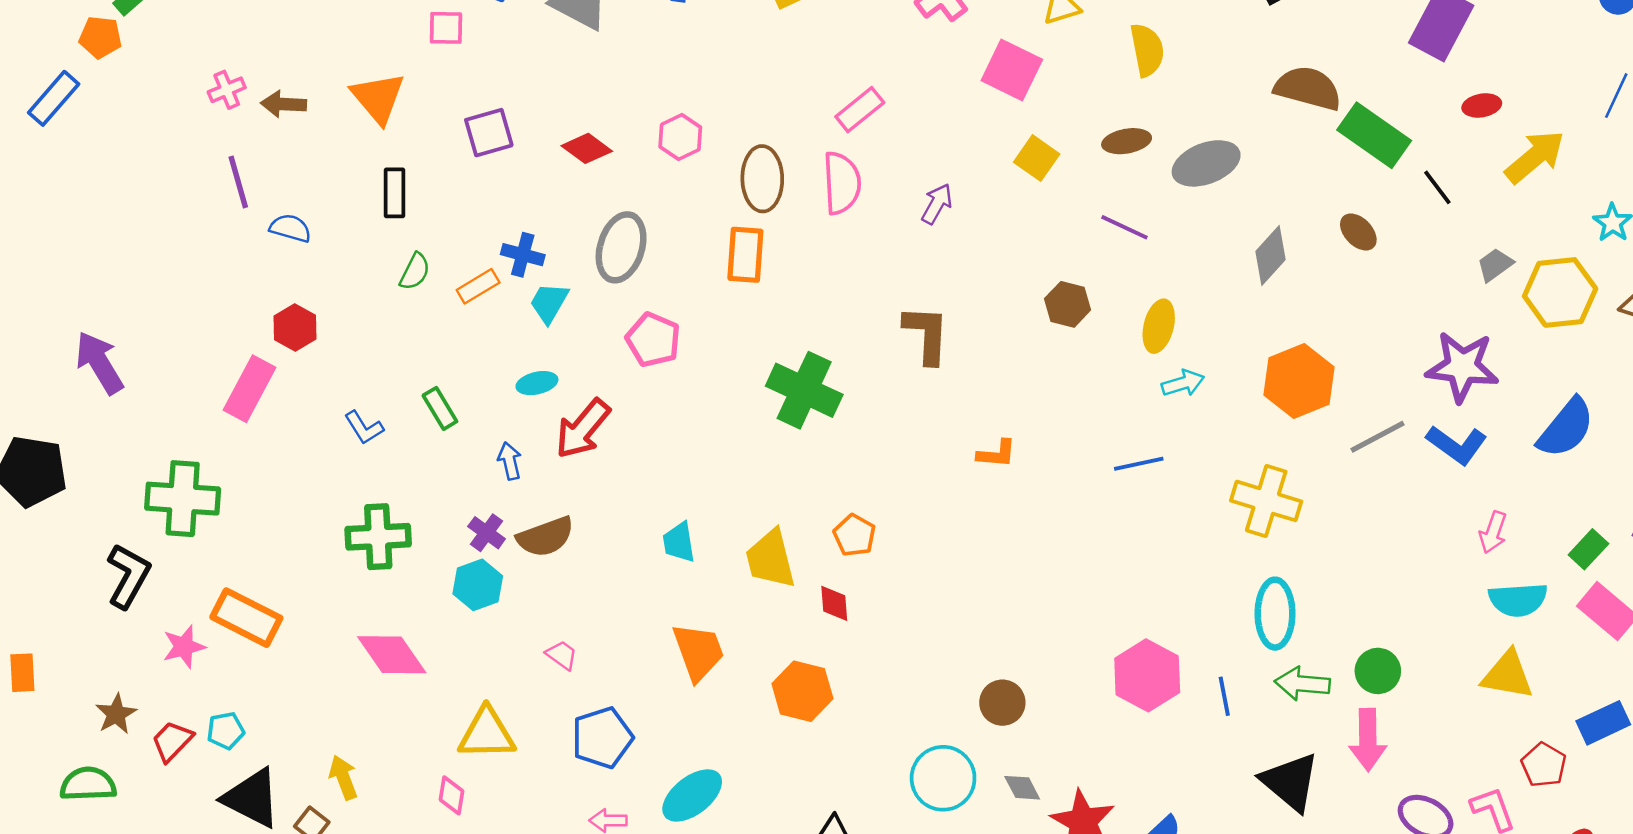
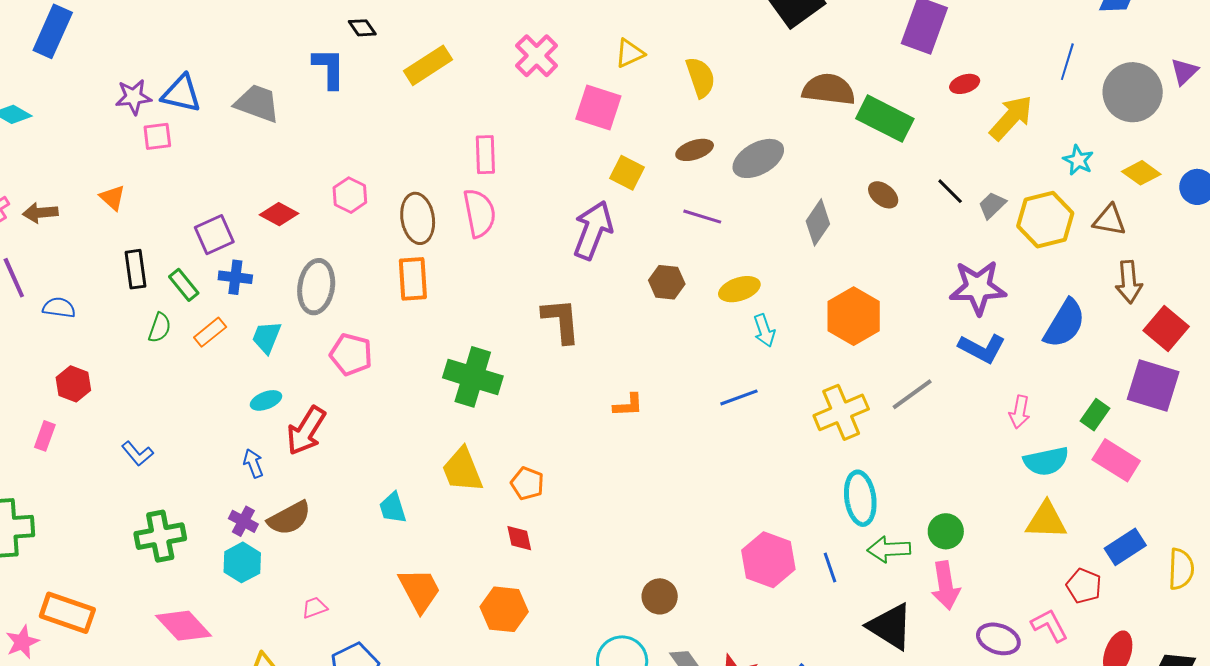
orange triangle: (378, 98) -> (112, 198), size x0.6
pink rectangle: (860, 110) -> (485, 155), turned -45
purple square: (489, 133) -> (214, 235), moved
black line: (1437, 187) -> (950, 191), moved
purple arrow: (937, 204) -> (593, 230), moved, size x1.8
blue cross: (523, 255) -> (235, 277), moved
yellow ellipse: (1159, 326) -> (739, 289), turned 66
cyan arrow: (1183, 383) -> (764, 330), turned 96
pink rectangle: (250, 389) -> (45, 436), size x0.6
green rectangle: (440, 408) -> (184, 285), moved
gray line: (1377, 437) -> (912, 394), moved
yellow cross: (1266, 501) -> (841, 412), turned -32
yellow trapezoid: (770, 559) -> (462, 470), moved
pink trapezoid: (562, 655) -> (315, 608), turned -48

